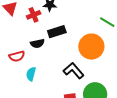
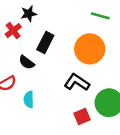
black rectangle: (57, 32) -> (45, 43), turned -30
black semicircle: (37, 43) -> (27, 62), turned 64

